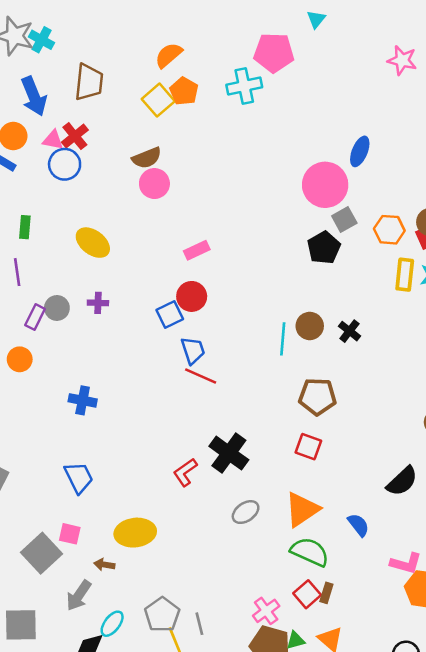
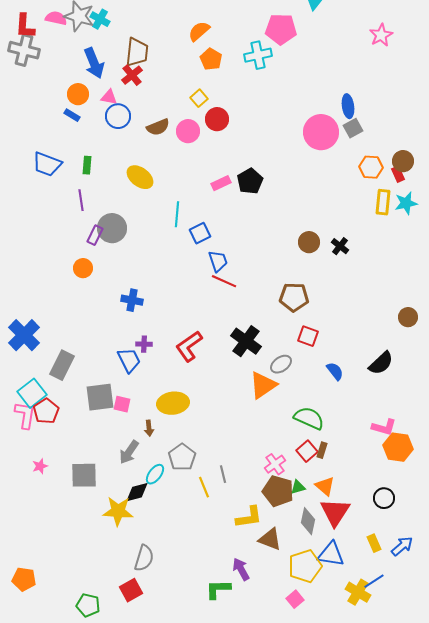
pink star: (402, 60) -> (381, 35), turned 30
yellow square: (158, 100) -> (199, 98), moved, size x0.7
red cross: (75, 136) -> (132, 75), moved
blue ellipse: (360, 151) -> (348, 106), turned -30
brown semicircle: (147, 158) -> (158, 127), moved
gray square: (344, 219) -> (353, 128), moved
black pentagon: (324, 248) -> (250, 181), moved
red circle: (192, 296) -> (217, 119), moved
purple cross: (98, 303) -> (144, 344), moved
gray circle: (57, 308) -> (112, 228), size x1.5
cyan line: (283, 339) -> (177, 214), moved
brown pentagon: (317, 397) -> (294, 297), moved
red L-shape: (185, 472) -> (189, 346), moved, size x1.4
orange triangle: (302, 509) -> (263, 385), moved
gray ellipse: (246, 512) -> (281, 364), moved
blue semicircle: (358, 525) -> (335, 371), moved
gray square: (41, 553) -> (100, 397), moved, turned 36
brown arrow: (104, 565) -> (149, 428), turned -105
gray pentagon: (162, 615) -> (182, 457), moved

